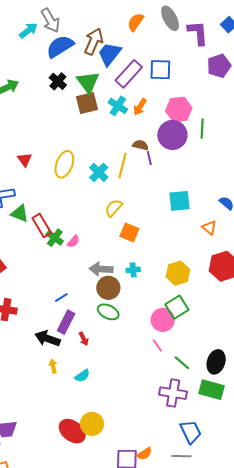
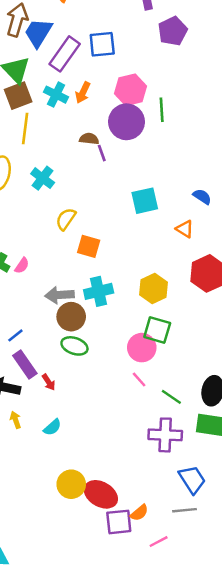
yellow line: (122, 166) -> (25, 128), moved
cyan cross: (133, 270) -> (99, 291), size x1.6
green square: (177, 307) -> (157, 330), turned -35
purple rectangle: (66, 322) -> (25, 365), turned -55
red ellipse: (72, 431) -> (101, 494), moved

